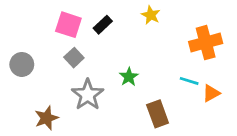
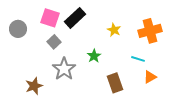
yellow star: (151, 15) -> (114, 30), moved
black rectangle: (103, 25) -> (75, 18), size x1.5
gray circle: (22, 64) -> (18, 29), moved
orange triangle: (211, 93) -> (150, 77), moved

